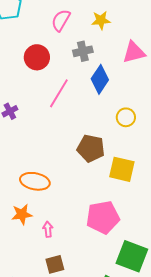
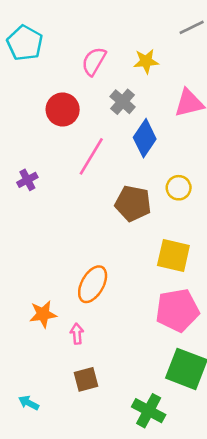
gray cross: (83, 51) -> (123, 102), turned -36
brown pentagon: (91, 148) -> (133, 203), moved
orange ellipse: (35, 181) -> (93, 284), moved, turned -72
pink pentagon: (103, 217) -> (177, 310), moved

